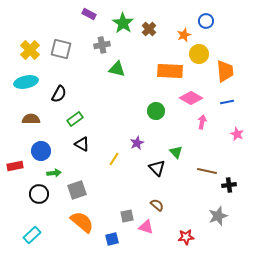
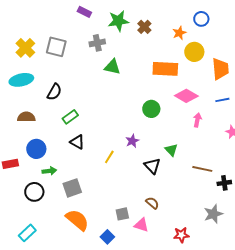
green star: (123, 23) -> (118, 21), turned 30
blue square: (112, 239) -> (107, 237), turned -32

